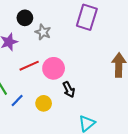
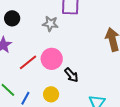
gray star: (43, 32) -> (50, 24), moved

